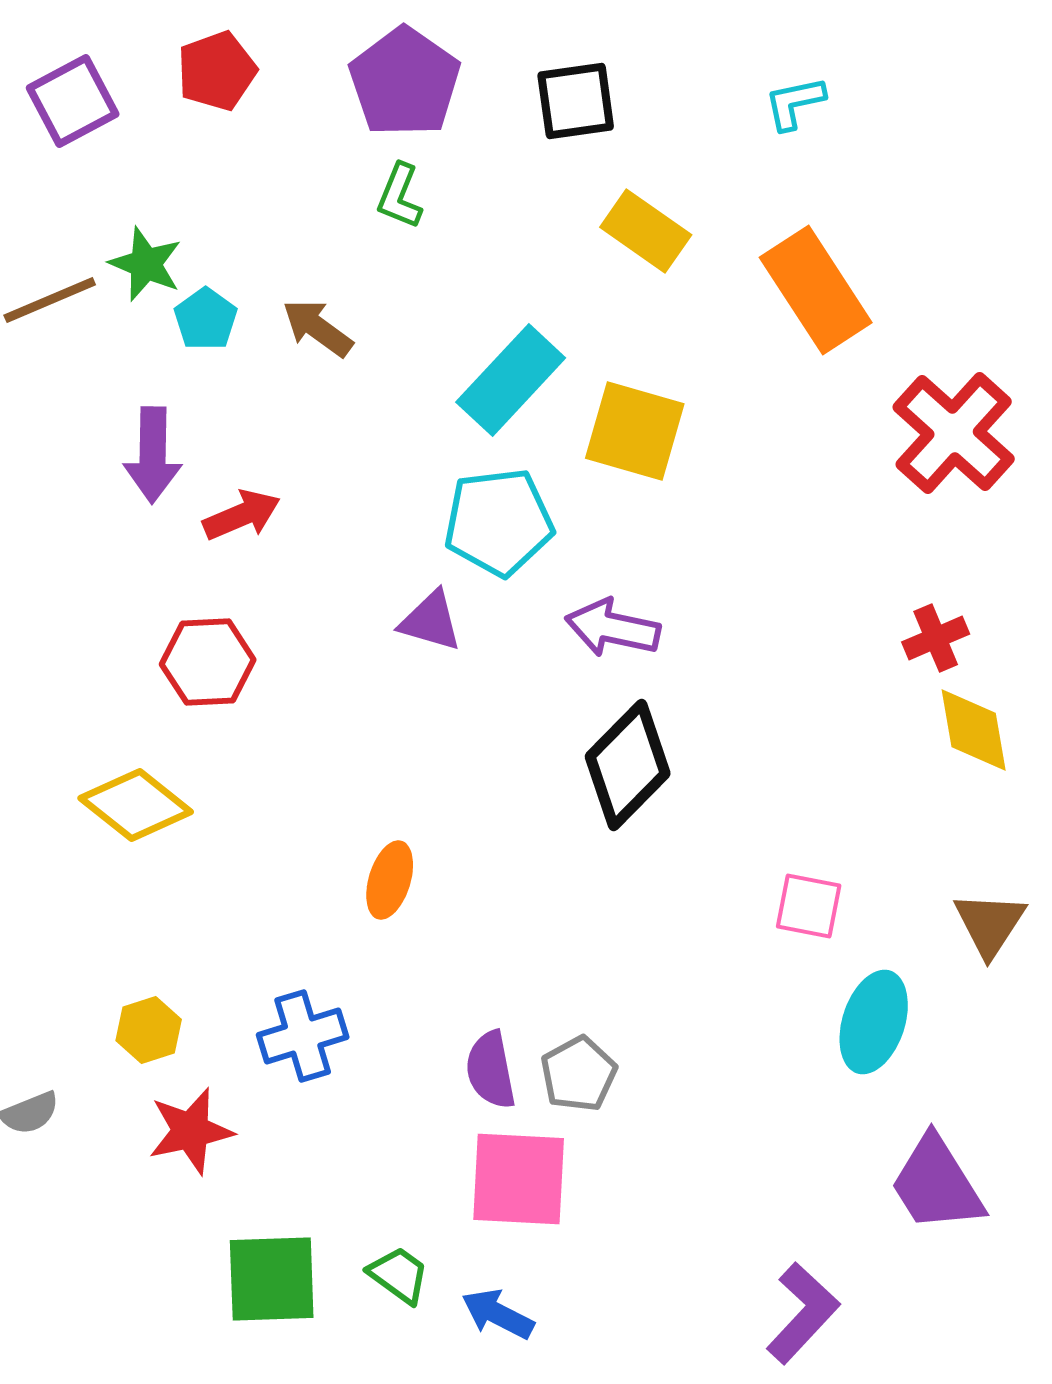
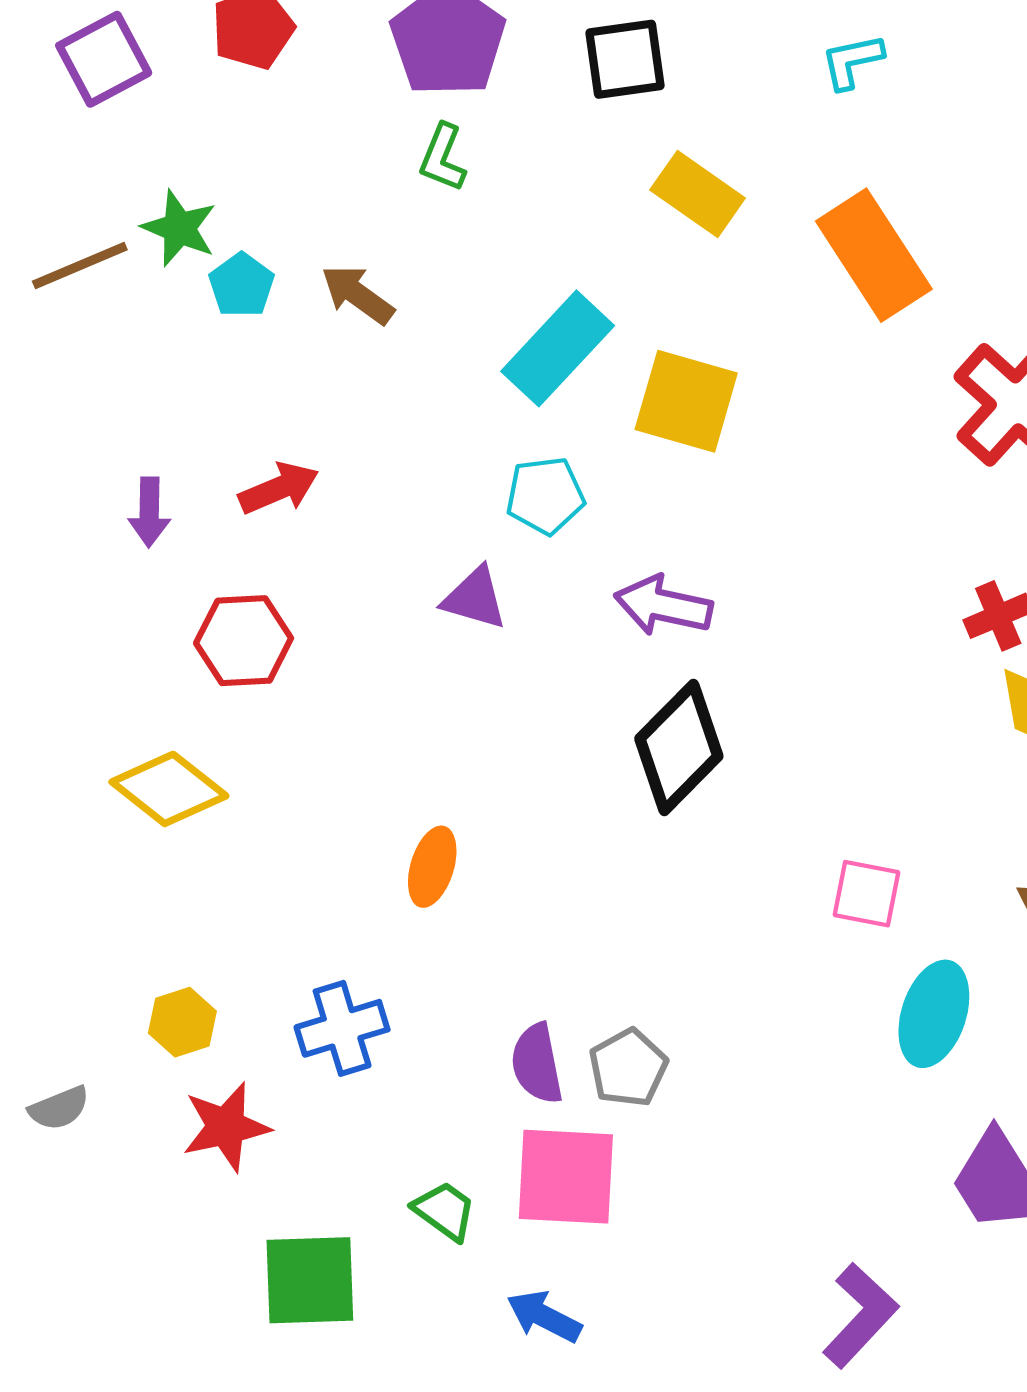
purple arrow: (153, 455) -> (149, 512), moved, size x0.7
cyan pentagon: (499, 522) -> (545, 496), size x0.7
green trapezoid: (399, 1275) -> (445, 1211), moved

